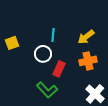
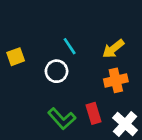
cyan line: (53, 35) -> (70, 46), turned -40
red rectangle: (59, 69) -> (93, 113), moved, turned -42

